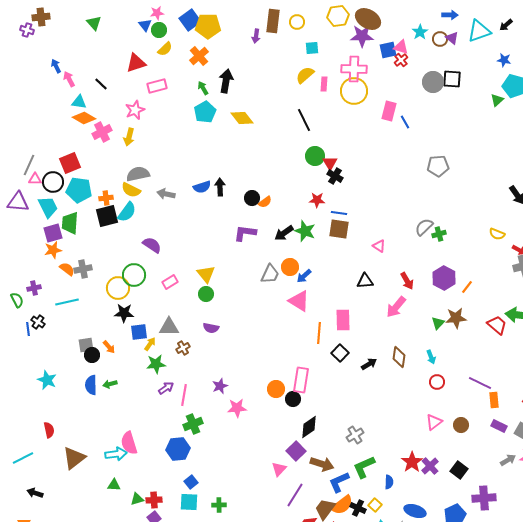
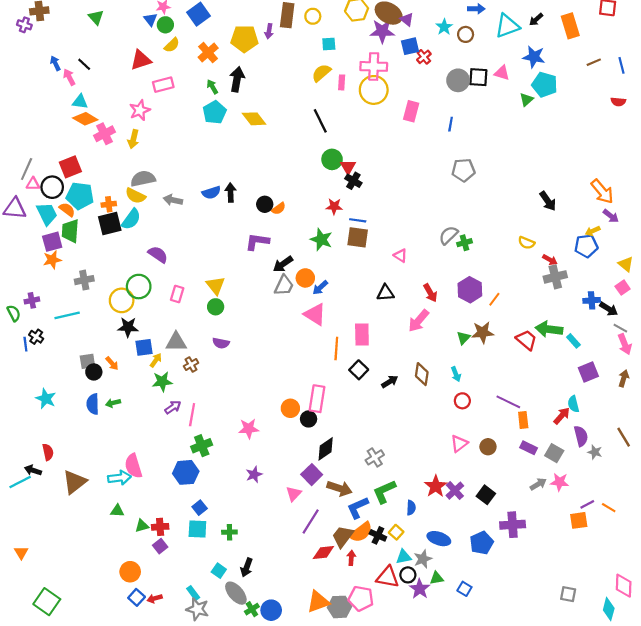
yellow pentagon: (208, 26) -> (244, 39), moved
purple triangle: (452, 38) -> (407, 19), moved
pink triangle: (401, 47) -> (502, 73), moved
blue star: (504, 60) -> (534, 57), size x1.5
black line: (101, 84) -> (84, 64), moved
blue line: (405, 122) -> (451, 124), moved, turned 40
black arrow: (284, 233) -> (283, 264), moved
orange semicircle: (67, 269) -> (67, 210), moved
pink rectangle: (170, 282) -> (177, 294), turned -42
purple star: (220, 386) -> (254, 475), moved
black arrow: (35, 493) -> (33, 470), moved

